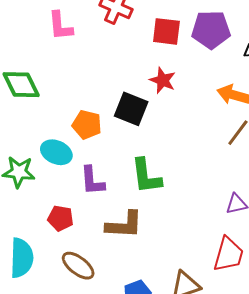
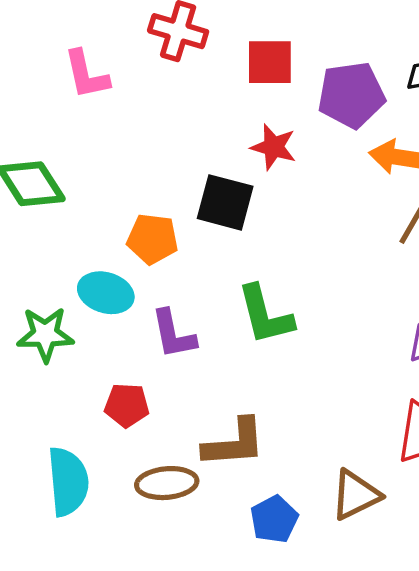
purple pentagon: (211, 30) -> (351, 95), moved
brown L-shape: (124, 225) -> (234, 443), moved
brown ellipse: (78, 266) -> (167, 483), turned -36

